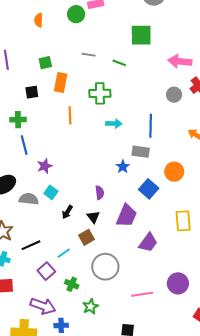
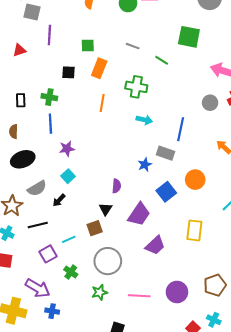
gray semicircle: (29, 199) -> (37, 188), moved, turned 132
black arrow: (67, 212) -> (59, 200), moved
green star: (90, 307) -> (100, 292), moved

